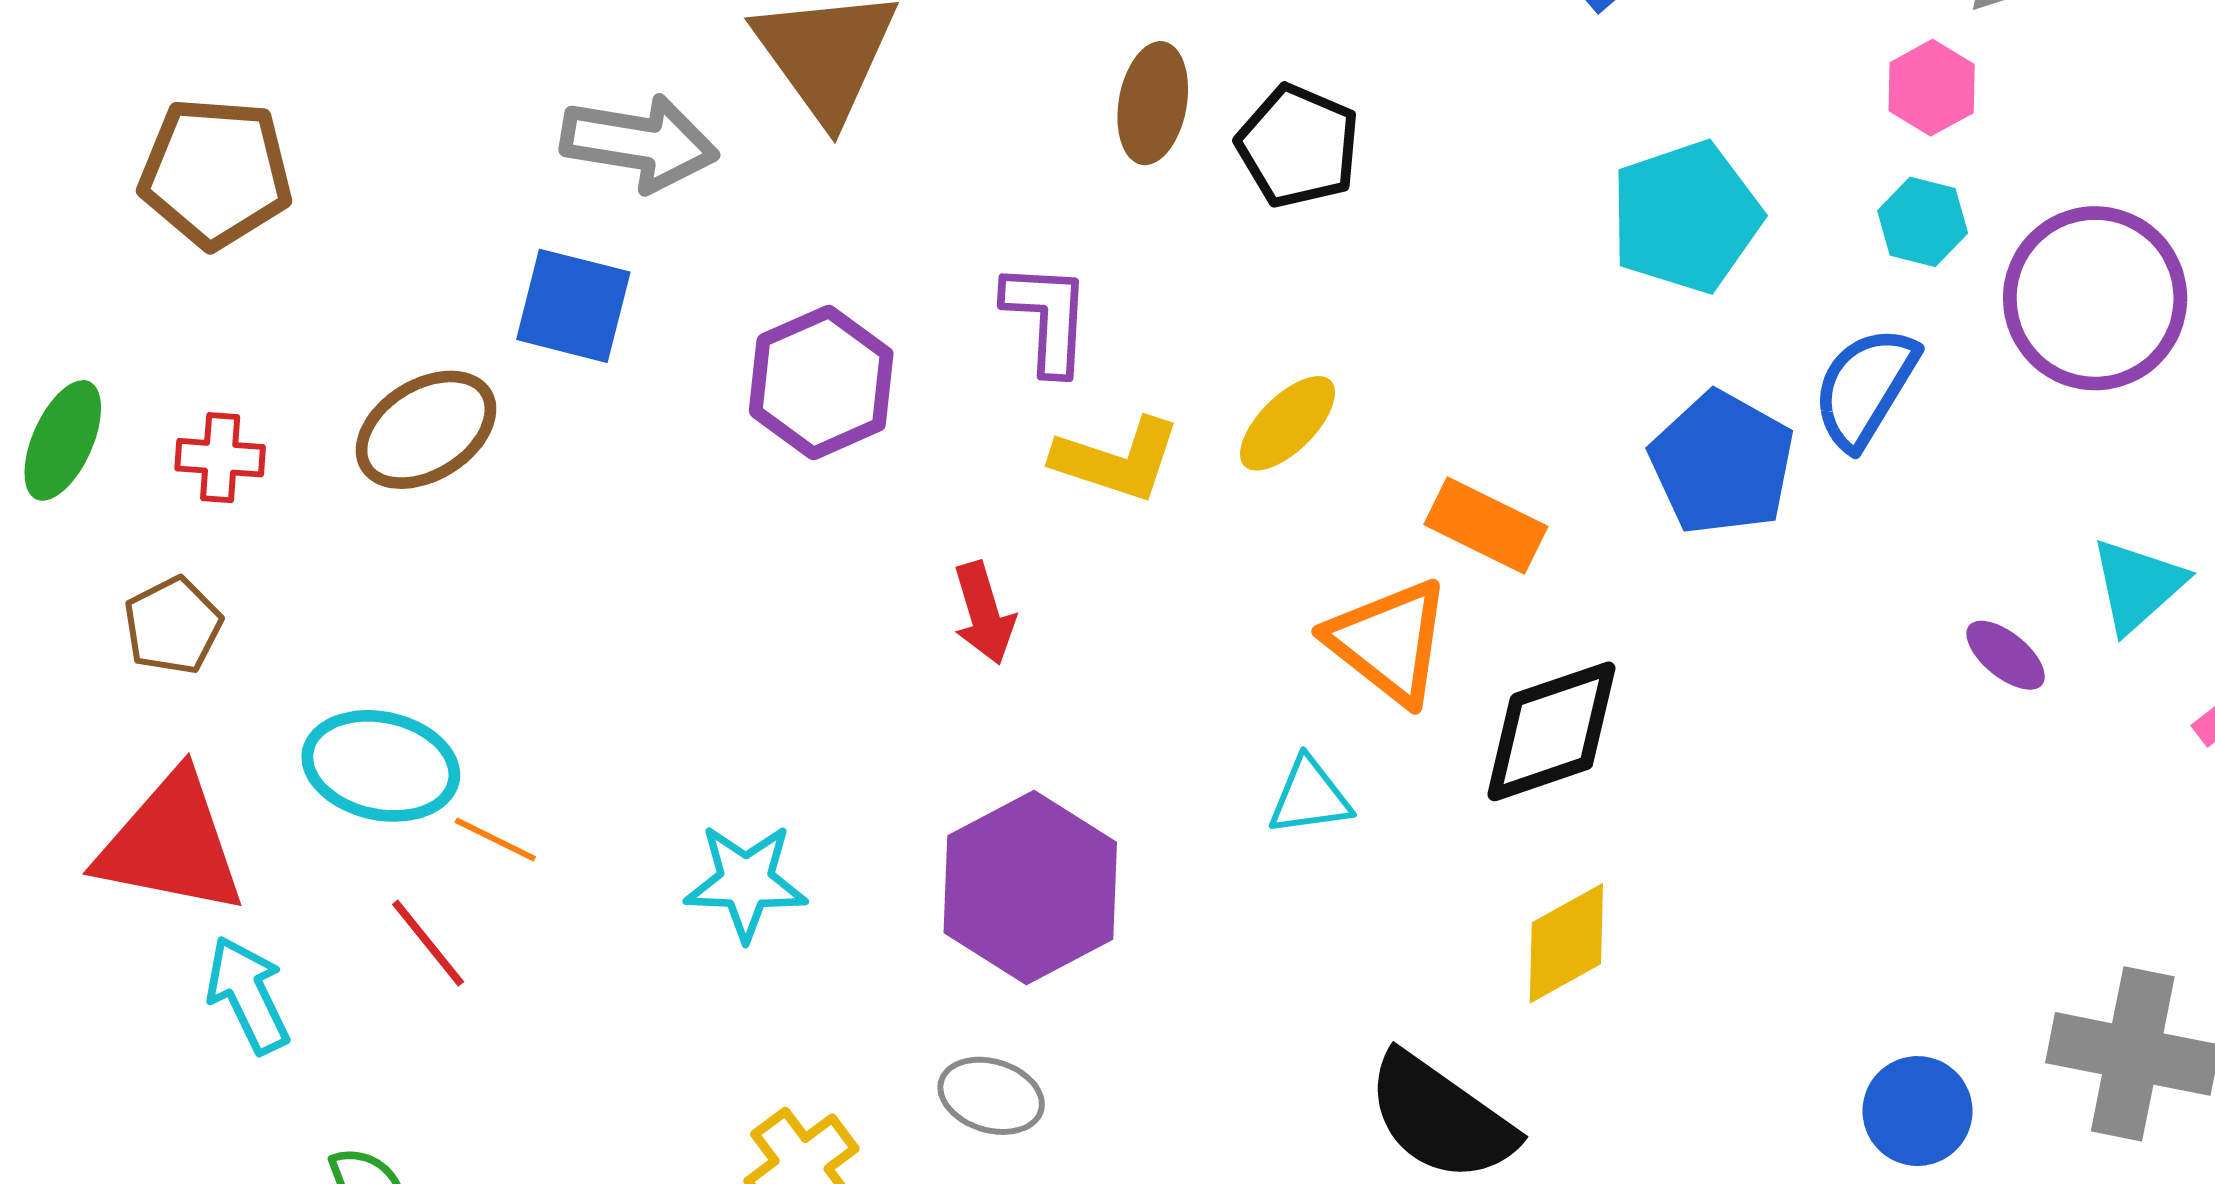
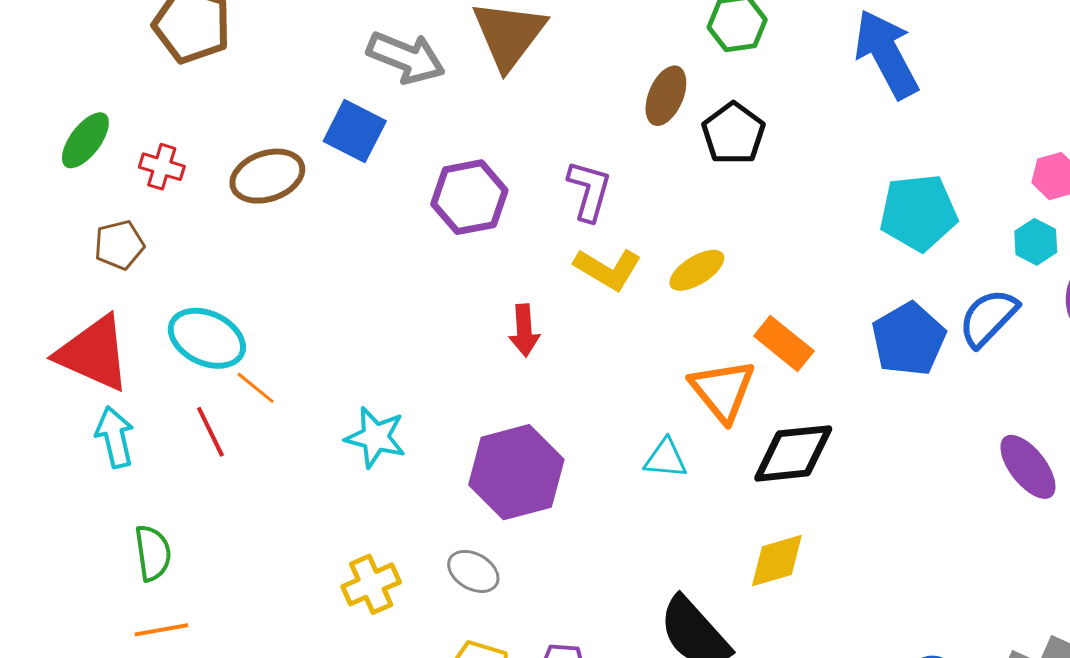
purple ellipse: (2006, 655) -> (1028, 467), size x1.6

